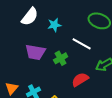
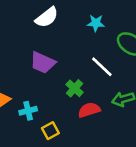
cyan star: (54, 25) -> (96, 23), moved
green cross: (61, 58) -> (75, 88), moved, turned -32

